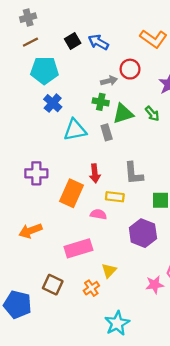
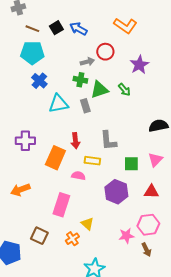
brown line: (30, 42) -> (32, 29), moved, turned 48
pink rectangle: (78, 248) -> (61, 205), turned -55
yellow triangle: (109, 271) -> (87, 224), turned -32

